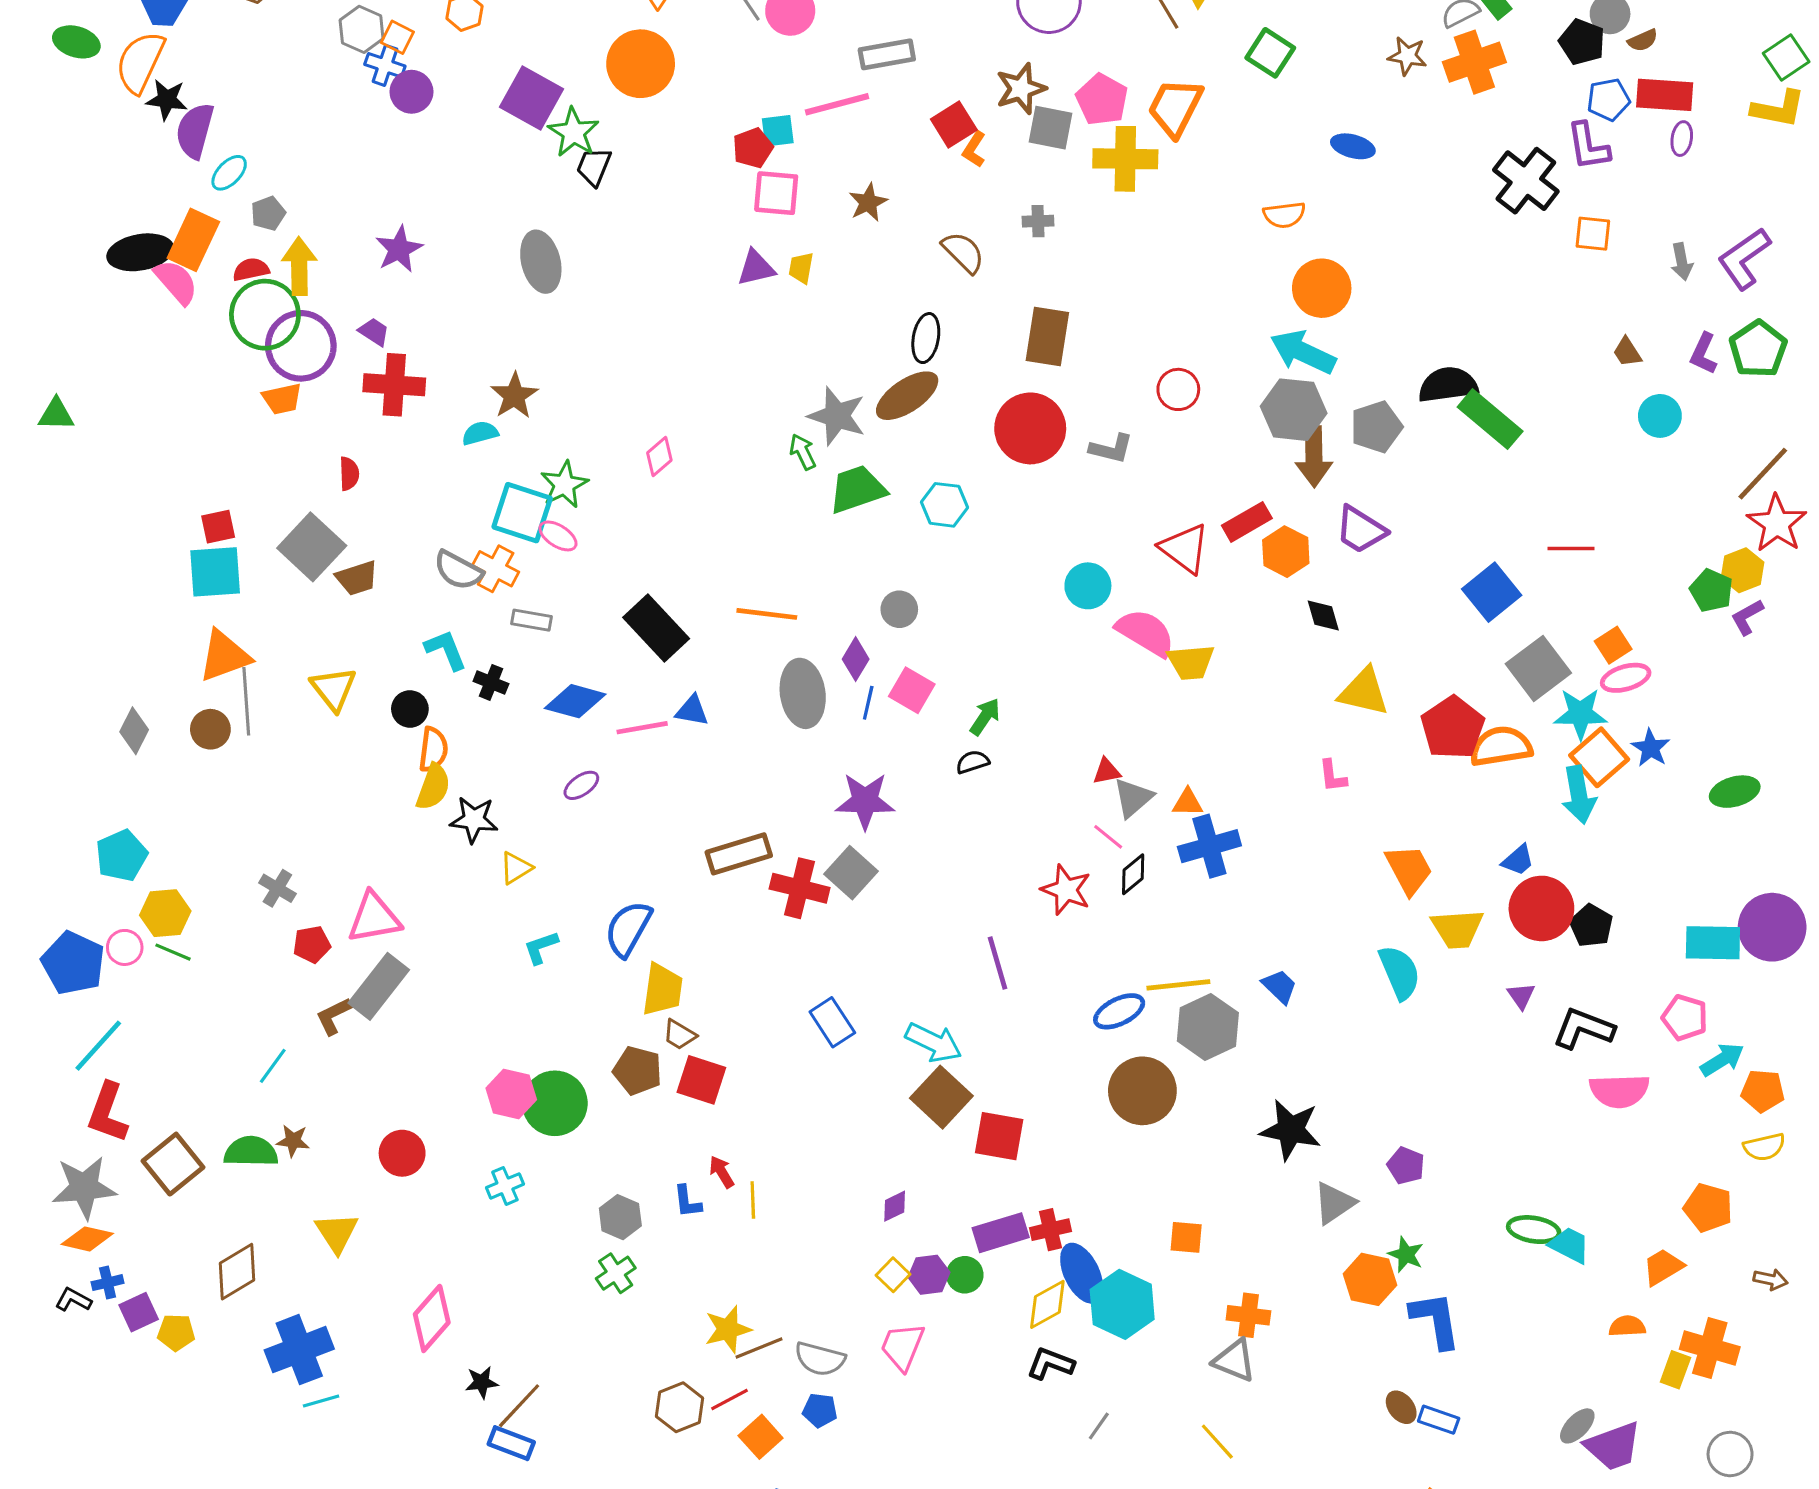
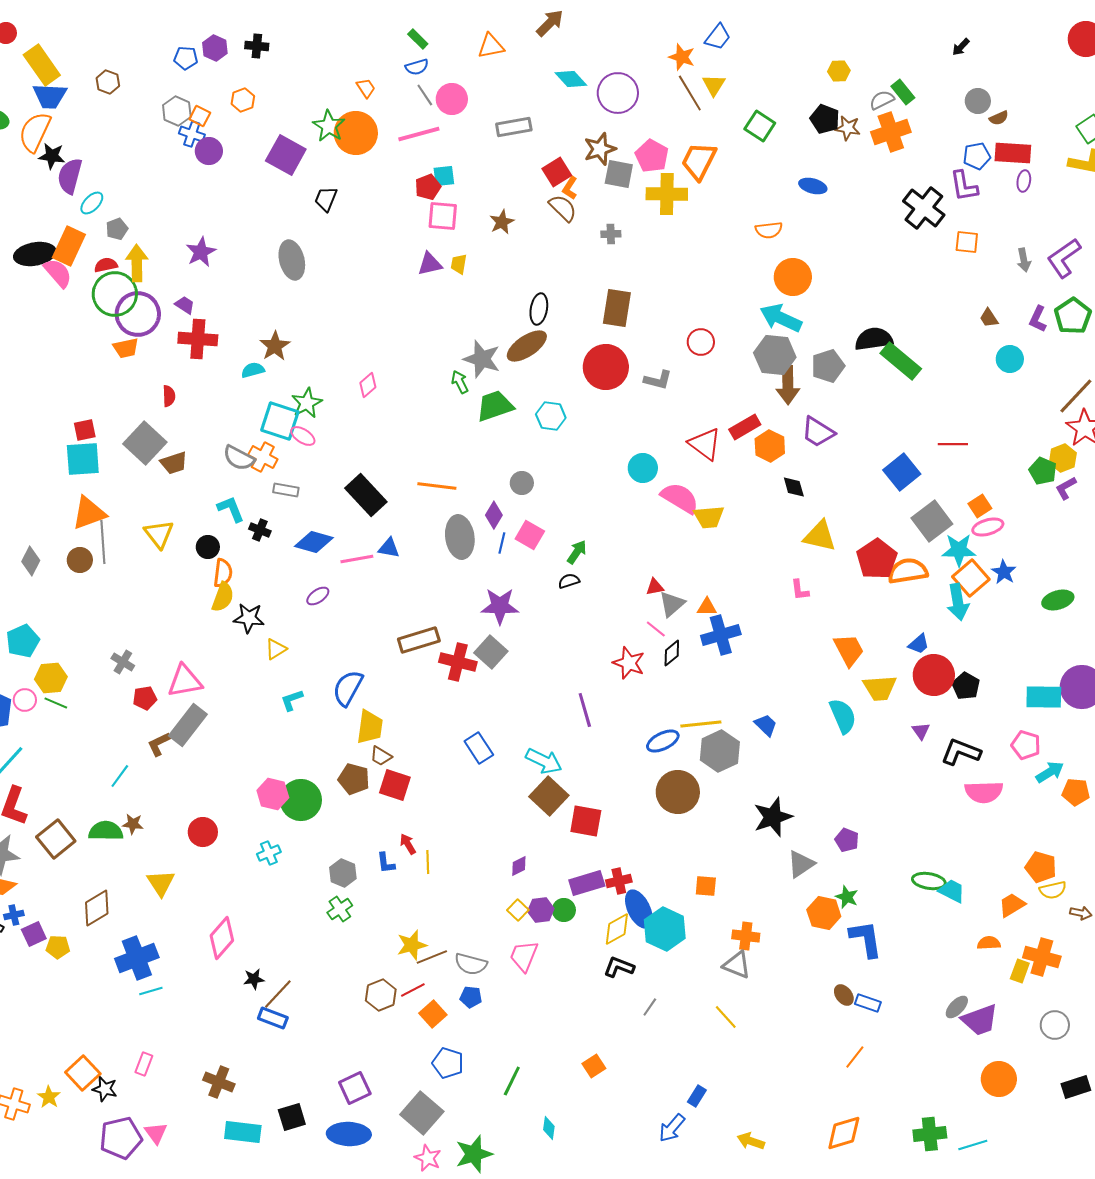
black pentagon: (1582, 42) -> (825, 119), moved
pink line: (837, 104) -> (419, 134), moved
green star: (574, 132) -> (329, 126), moved
brown semicircle: (963, 252) -> (563, 208), moved
black star: (1291, 1130) -> (773, 817), turned -30
yellow semicircle: (1764, 1147) -> (1053, 890), moved

